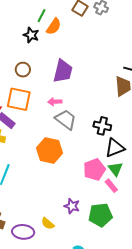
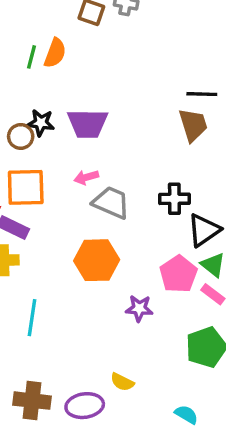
green line: (41, 16) -> (32, 57), moved
black star: (31, 35) -> (41, 123), moved
purple trapezoid: (63, 71) -> (88, 124), turned 90
purple star: (72, 206) -> (139, 308), moved

